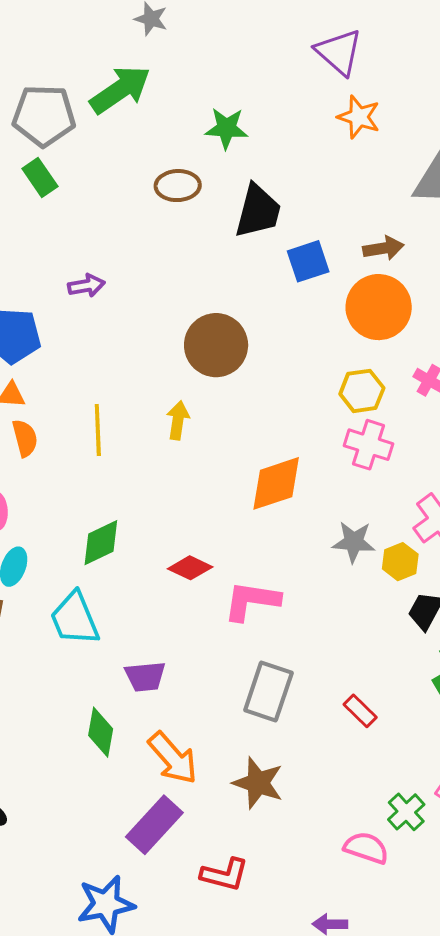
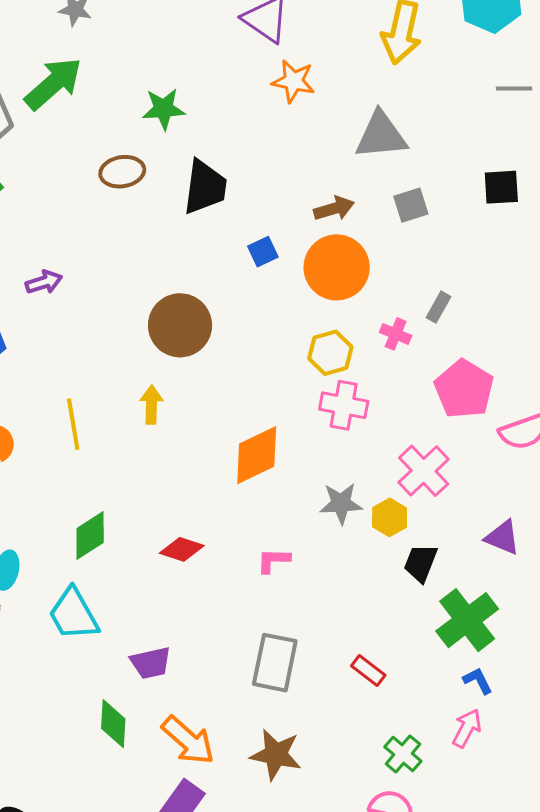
blue square: (308, 261) -> (263, 252), moved, size x0.7
pink L-shape: (252, 601) -> (273, 560), moved, size x0.6
green cross: (406, 812) -> (403, 754), moved

